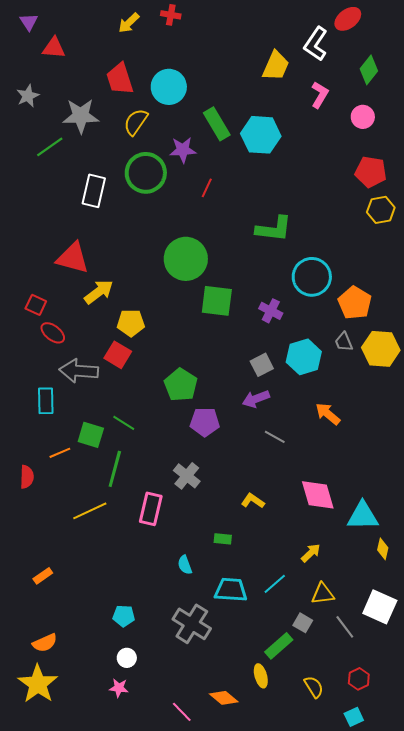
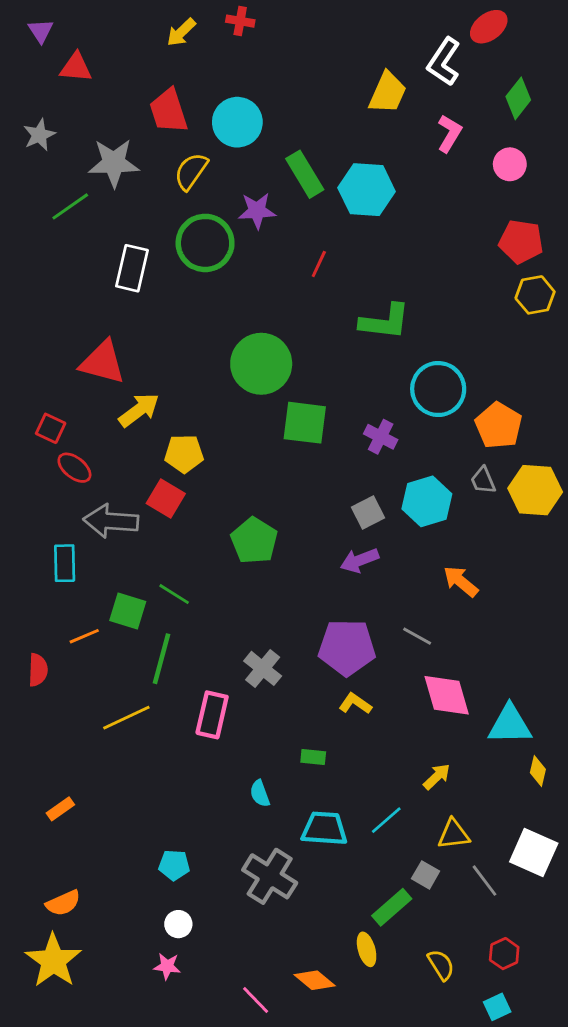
red line: (207, 188) -> (319, 264), moved
purple pentagon: (205, 422) -> (347, 647), moved, size x1.4
gray line: (275, 437) -> (417, 636), moved

